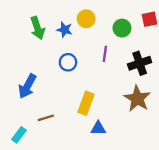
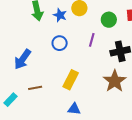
blue triangle: (98, 128) -> (74, 109), moved

